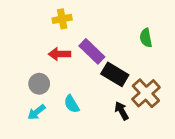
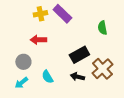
purple rectangle: (92, 51) -> (62, 14), moved
black rectangle: (115, 74) -> (79, 55), turned -60
black arrow: (122, 111) -> (77, 77), moved, turned -48

